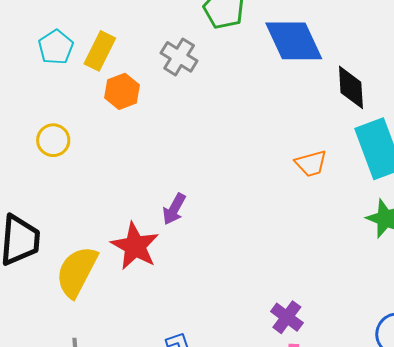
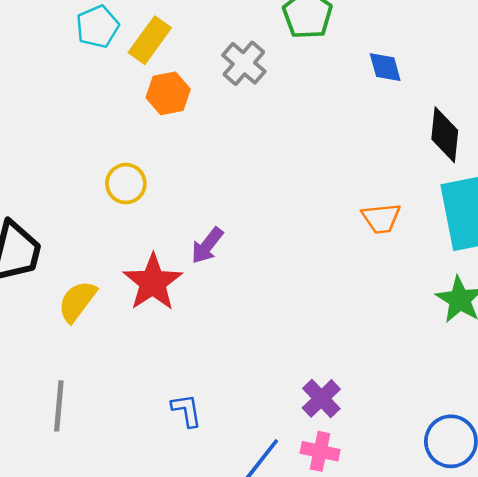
blue diamond: (294, 41) -> (385, 67), size x0.5
yellow circle: (53, 140) -> (126, 184), moved
yellow semicircle: (77, 272) -> (77, 301), size x0.7

